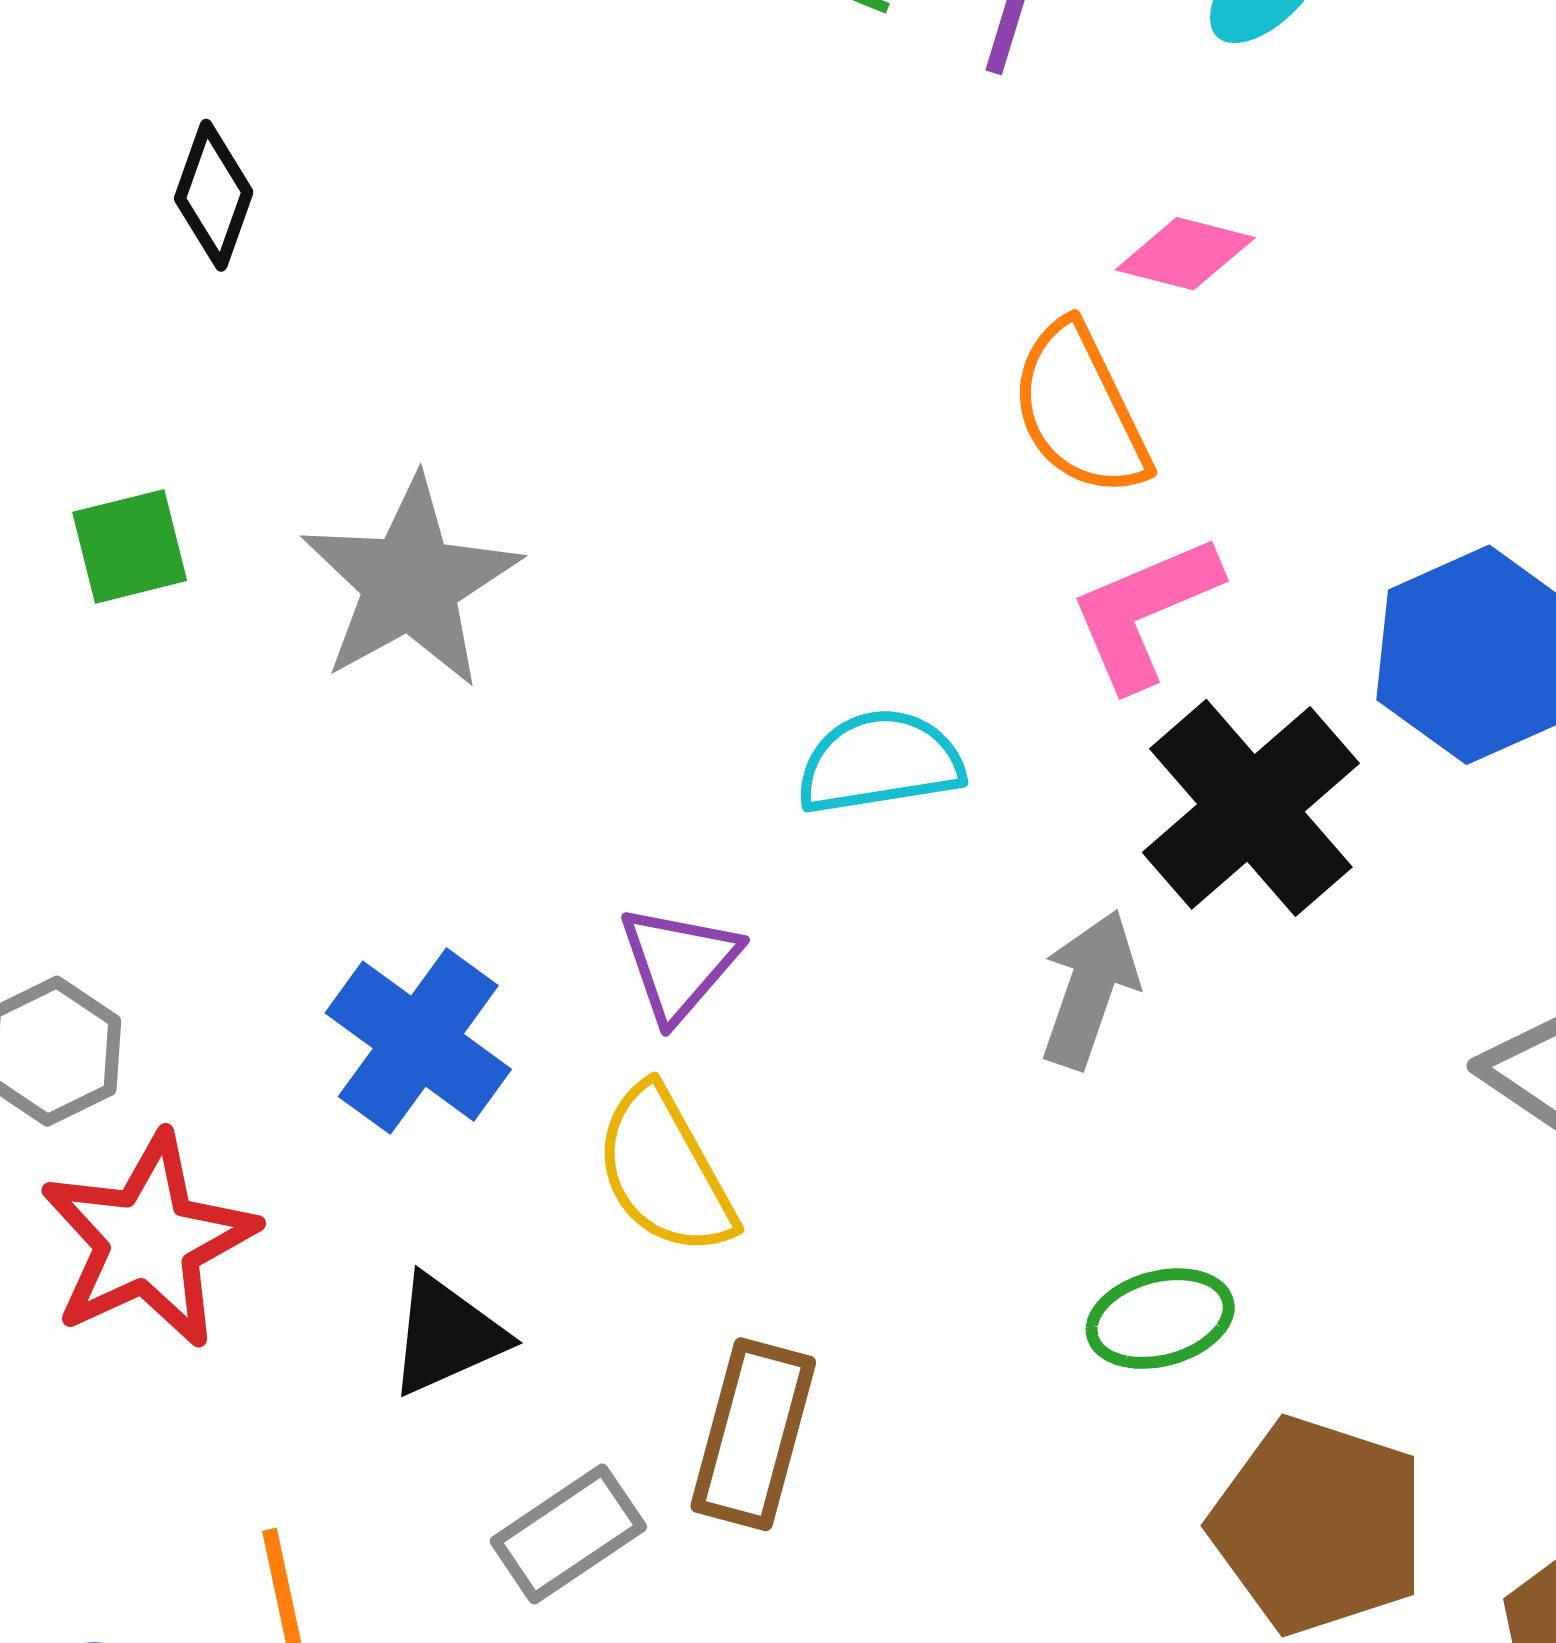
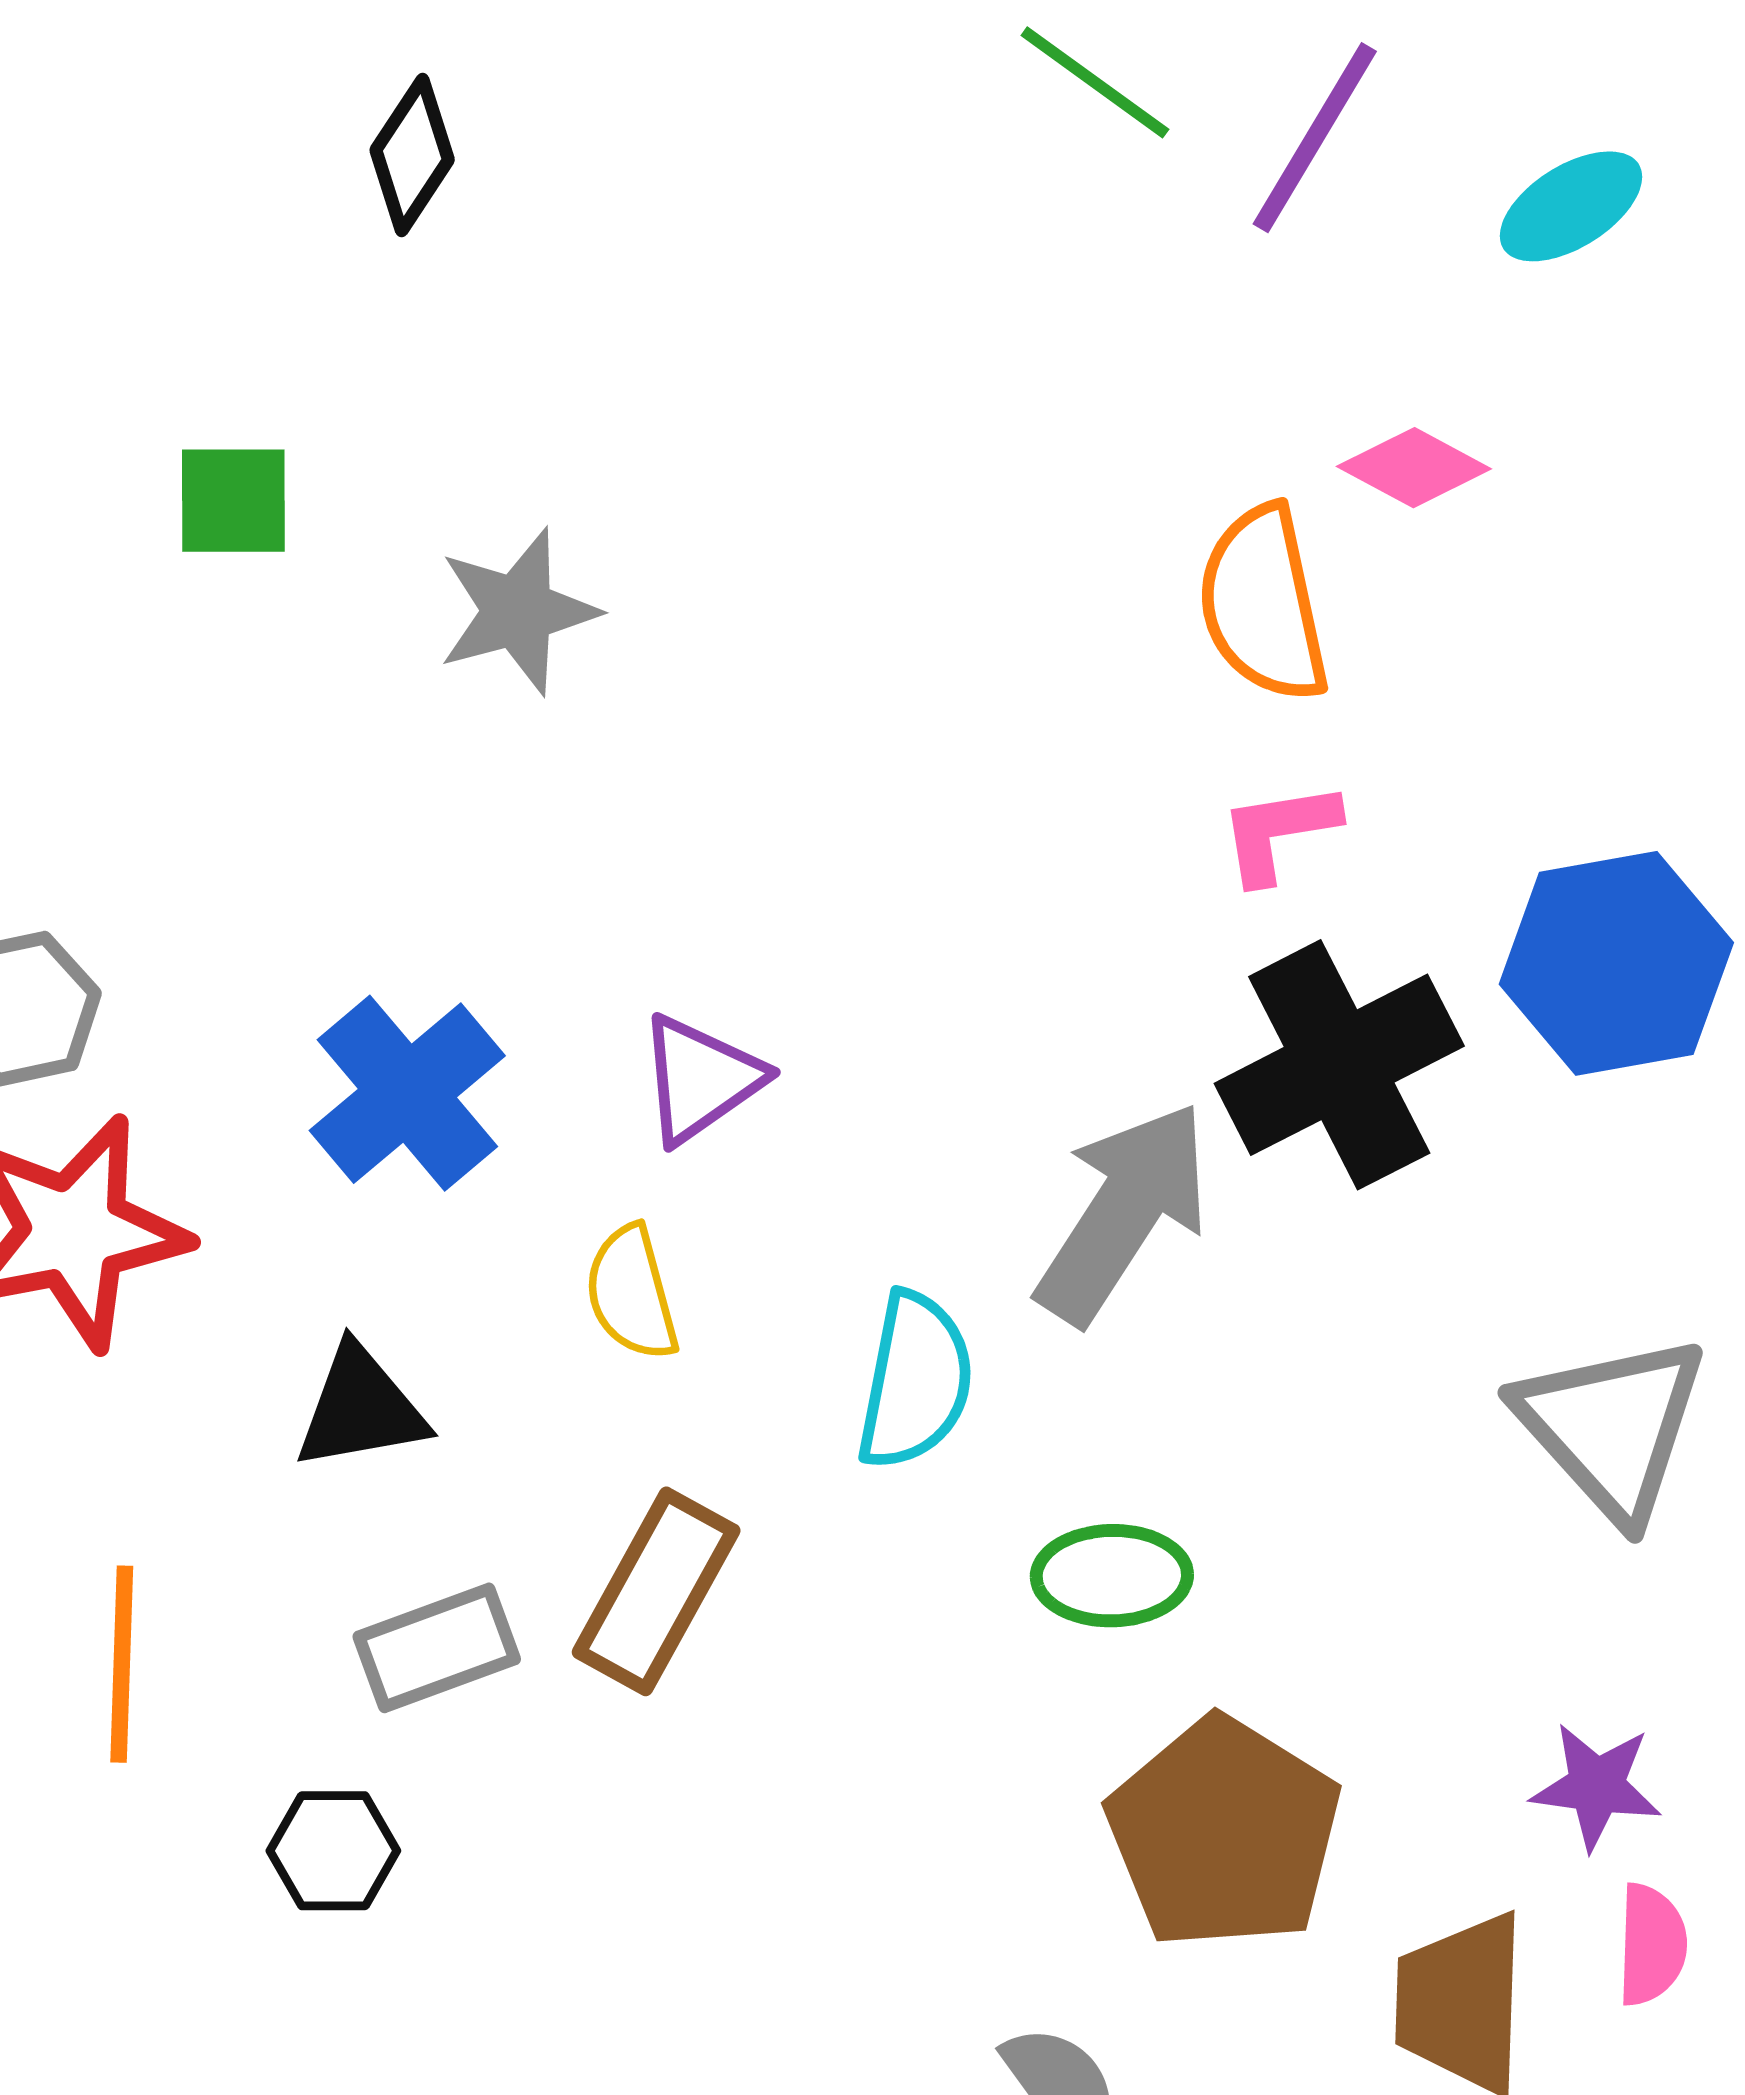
gray star: (410, 583) -> (518, 611), size x0.7
pink L-shape: (1145, 612) -> (1279, 832), size x0.7
cyan semicircle: (880, 762) -> (915, 1381), moved, turned 96
gray arrow: (1090, 989) -> (1123, 1213), size x1.4
yellow semicircle: (665, 1171) -> (632, 1293), size x0.7

